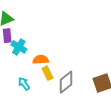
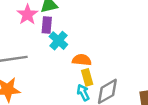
cyan arrow: (24, 84) -> (83, 93), moved

